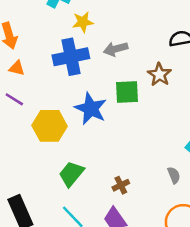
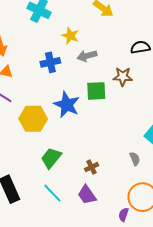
yellow star: (83, 22) -> (70, 36), moved, turned 30
blue cross: (71, 57) -> (50, 62), size x0.7
brown star: (159, 75) -> (123, 77), turned -30

